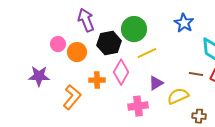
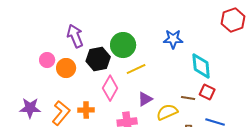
blue star: (184, 23) -> (173, 39), turned -30
brown line: (196, 74) -> (188, 98), moved
purple star: (39, 76) -> (30, 108), moved
orange cross: (97, 80) -> (86, 110), moved

